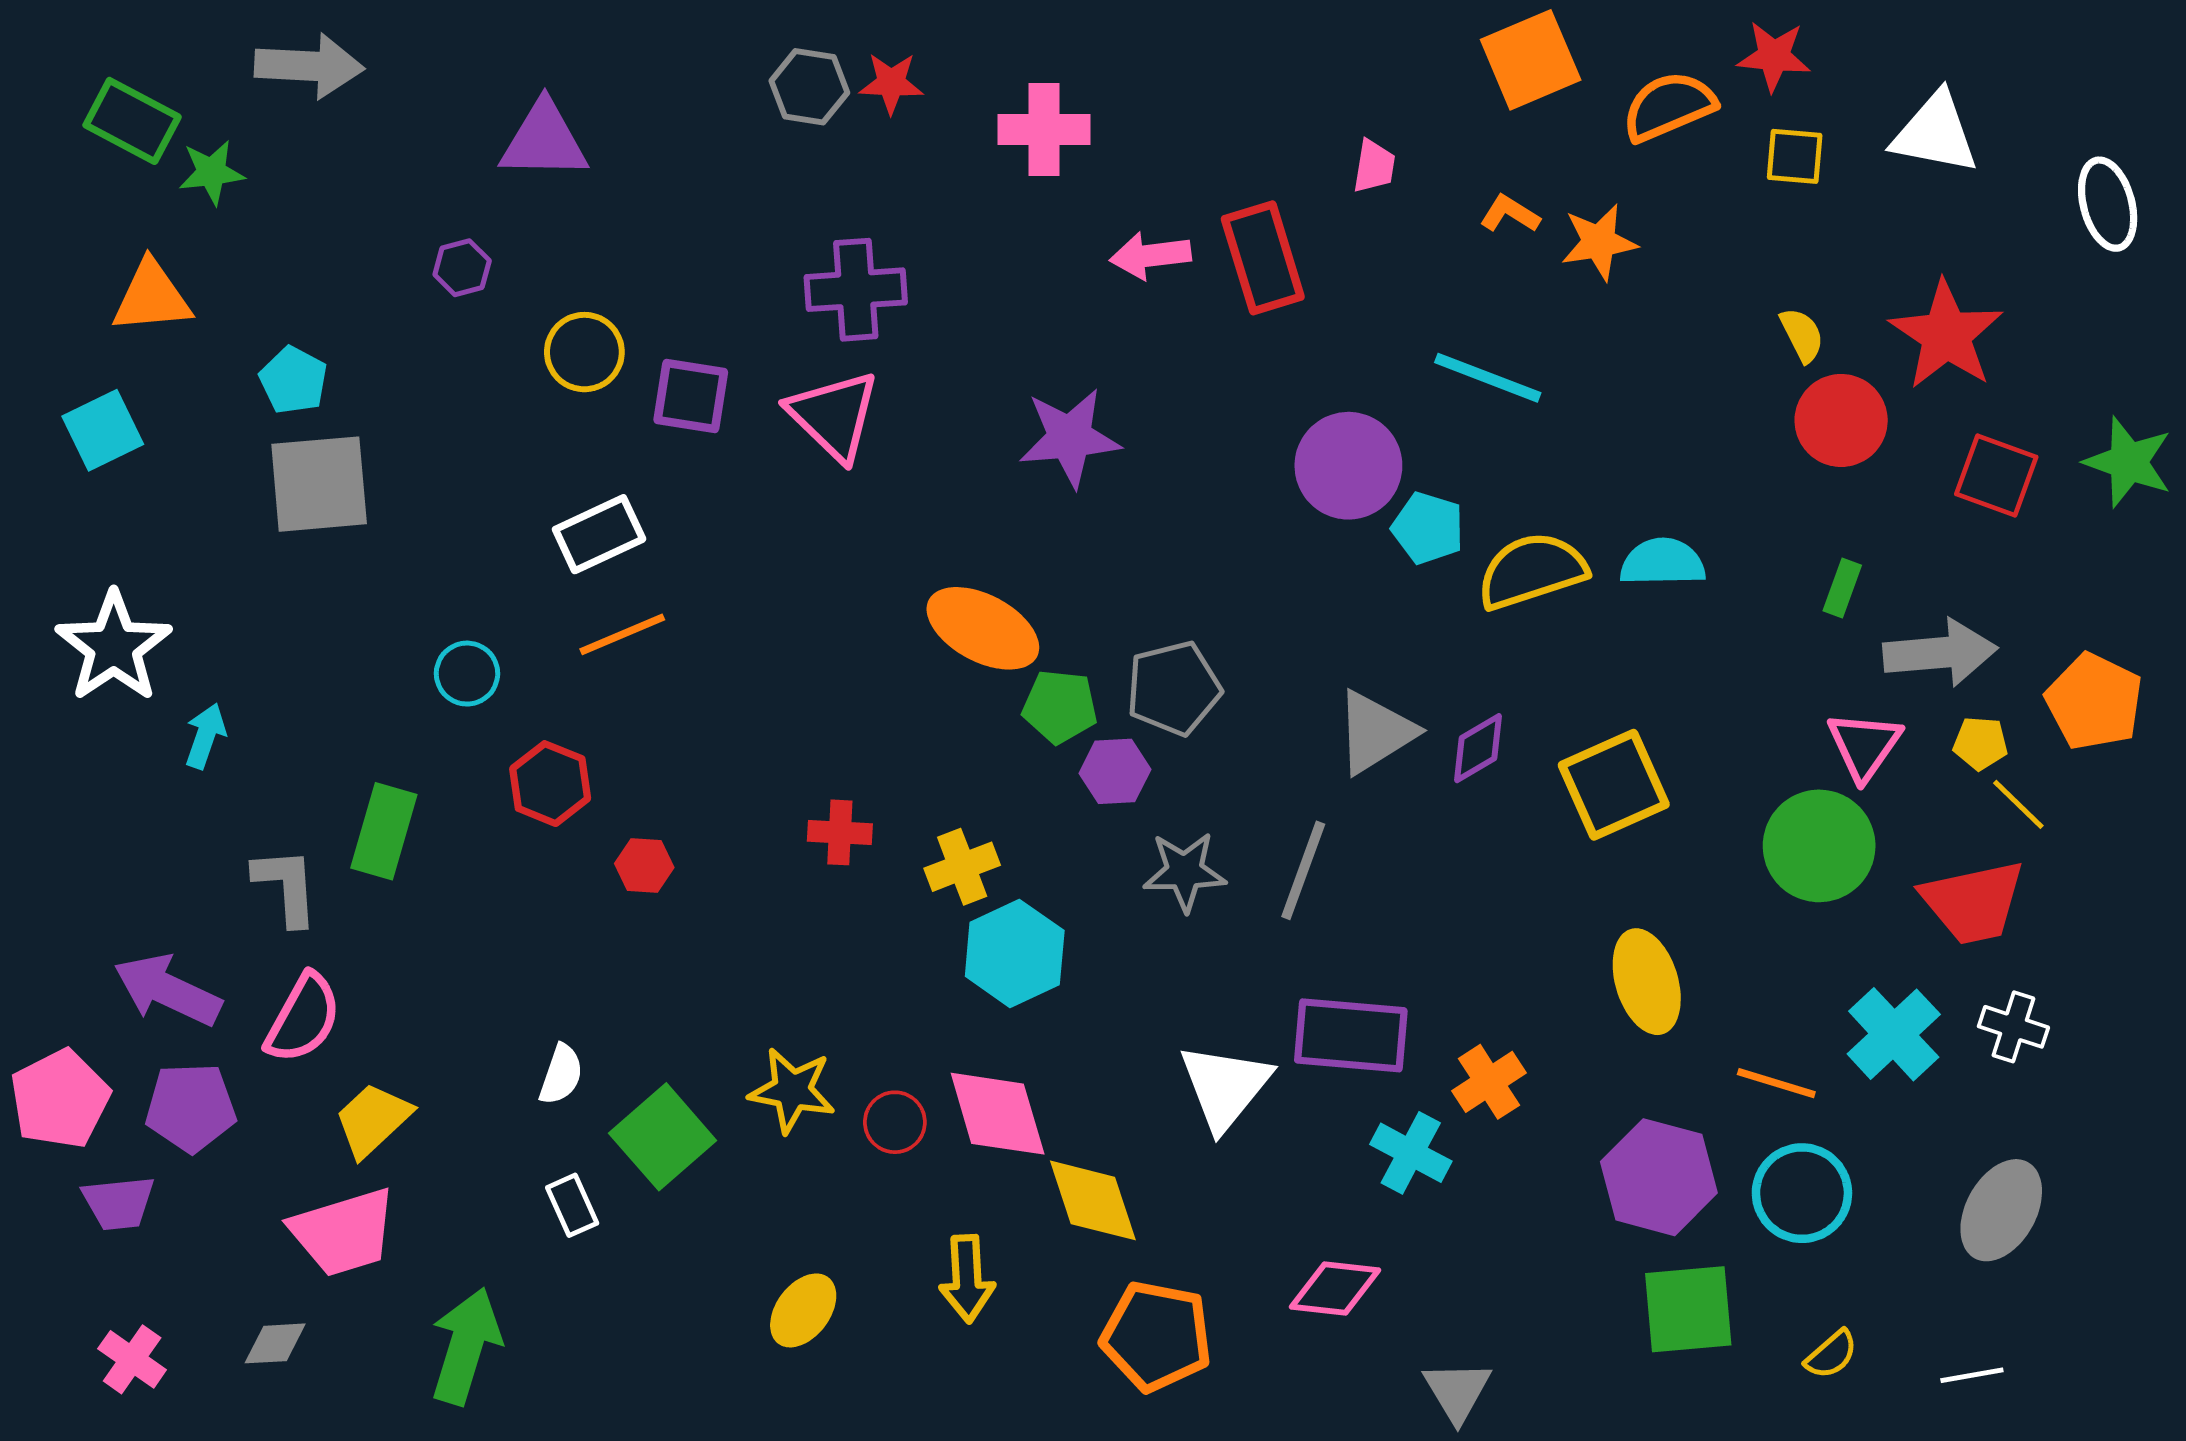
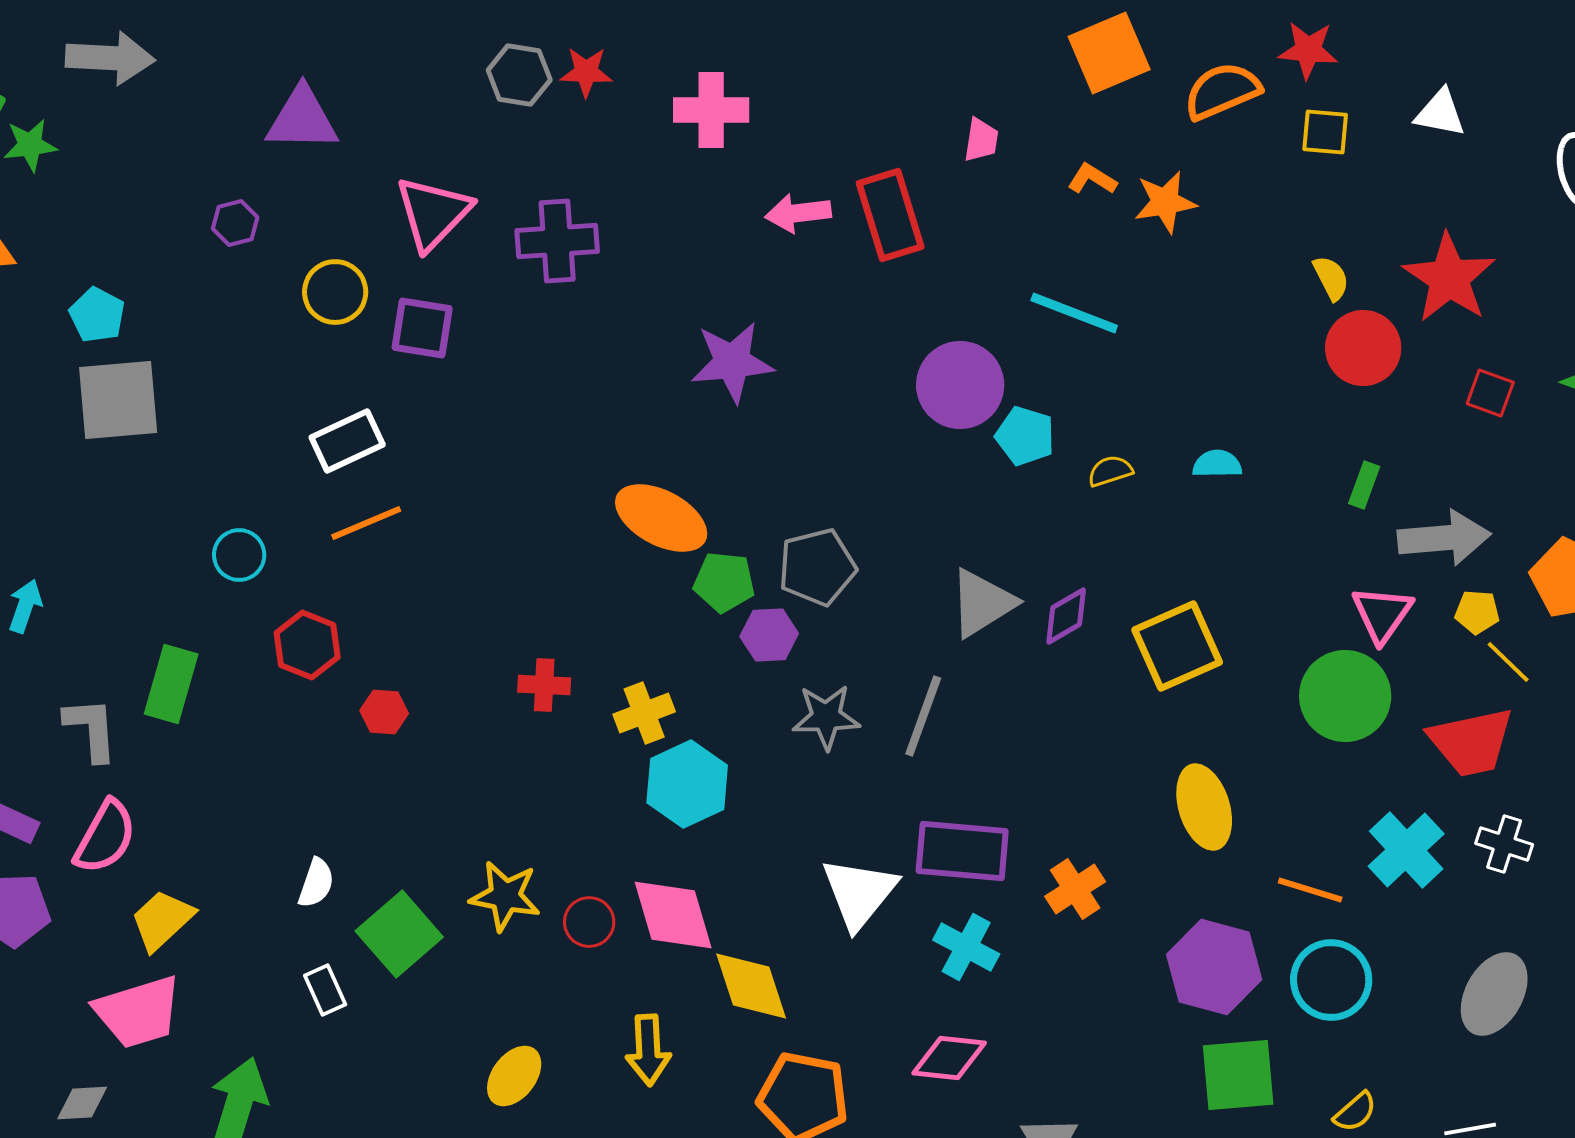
white triangle: (1935, 133) -> (1440, 113), size x0.7
pink triangle: (834, 416) -> (433, 213), moved, turned 30
red square: (1996, 475) -> (1490, 393), size x0.7
cyan semicircle: (1663, 562) -> (1217, 464), size x0.7
yellow semicircle: (1532, 571) -> (1110, 471), size x0.5
cyan cross: (1411, 1153) -> (966, 947), moved

